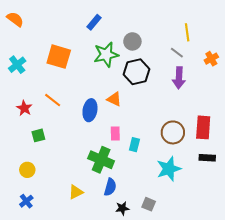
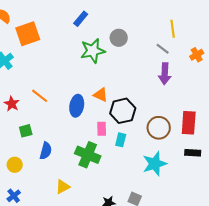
orange square: (59, 57) -> (28, 34), moved, turned -35
black hexagon: (136, 72) -> (123, 111), moved
blue semicircle: (110, 187) -> (46, 151), moved

